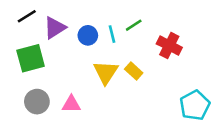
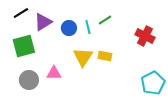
red cross: (169, 46) -> (145, 36), moved
yellow rectangle: (134, 71) -> (105, 56), turned -32
pink triangle: (71, 104) -> (54, 73), moved

